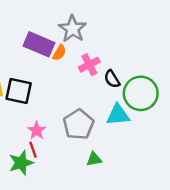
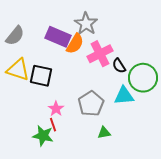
orange semicircle: (59, 53) -> (75, 44), size x1.5
pink cross: (89, 65) -> (100, 54), size x1.4
green star: (21, 163) -> (43, 136), turned 30

